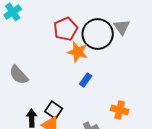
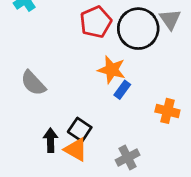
orange star: (78, 52) -> (112, 70), moved
orange cross: (120, 110) -> (167, 111), moved

